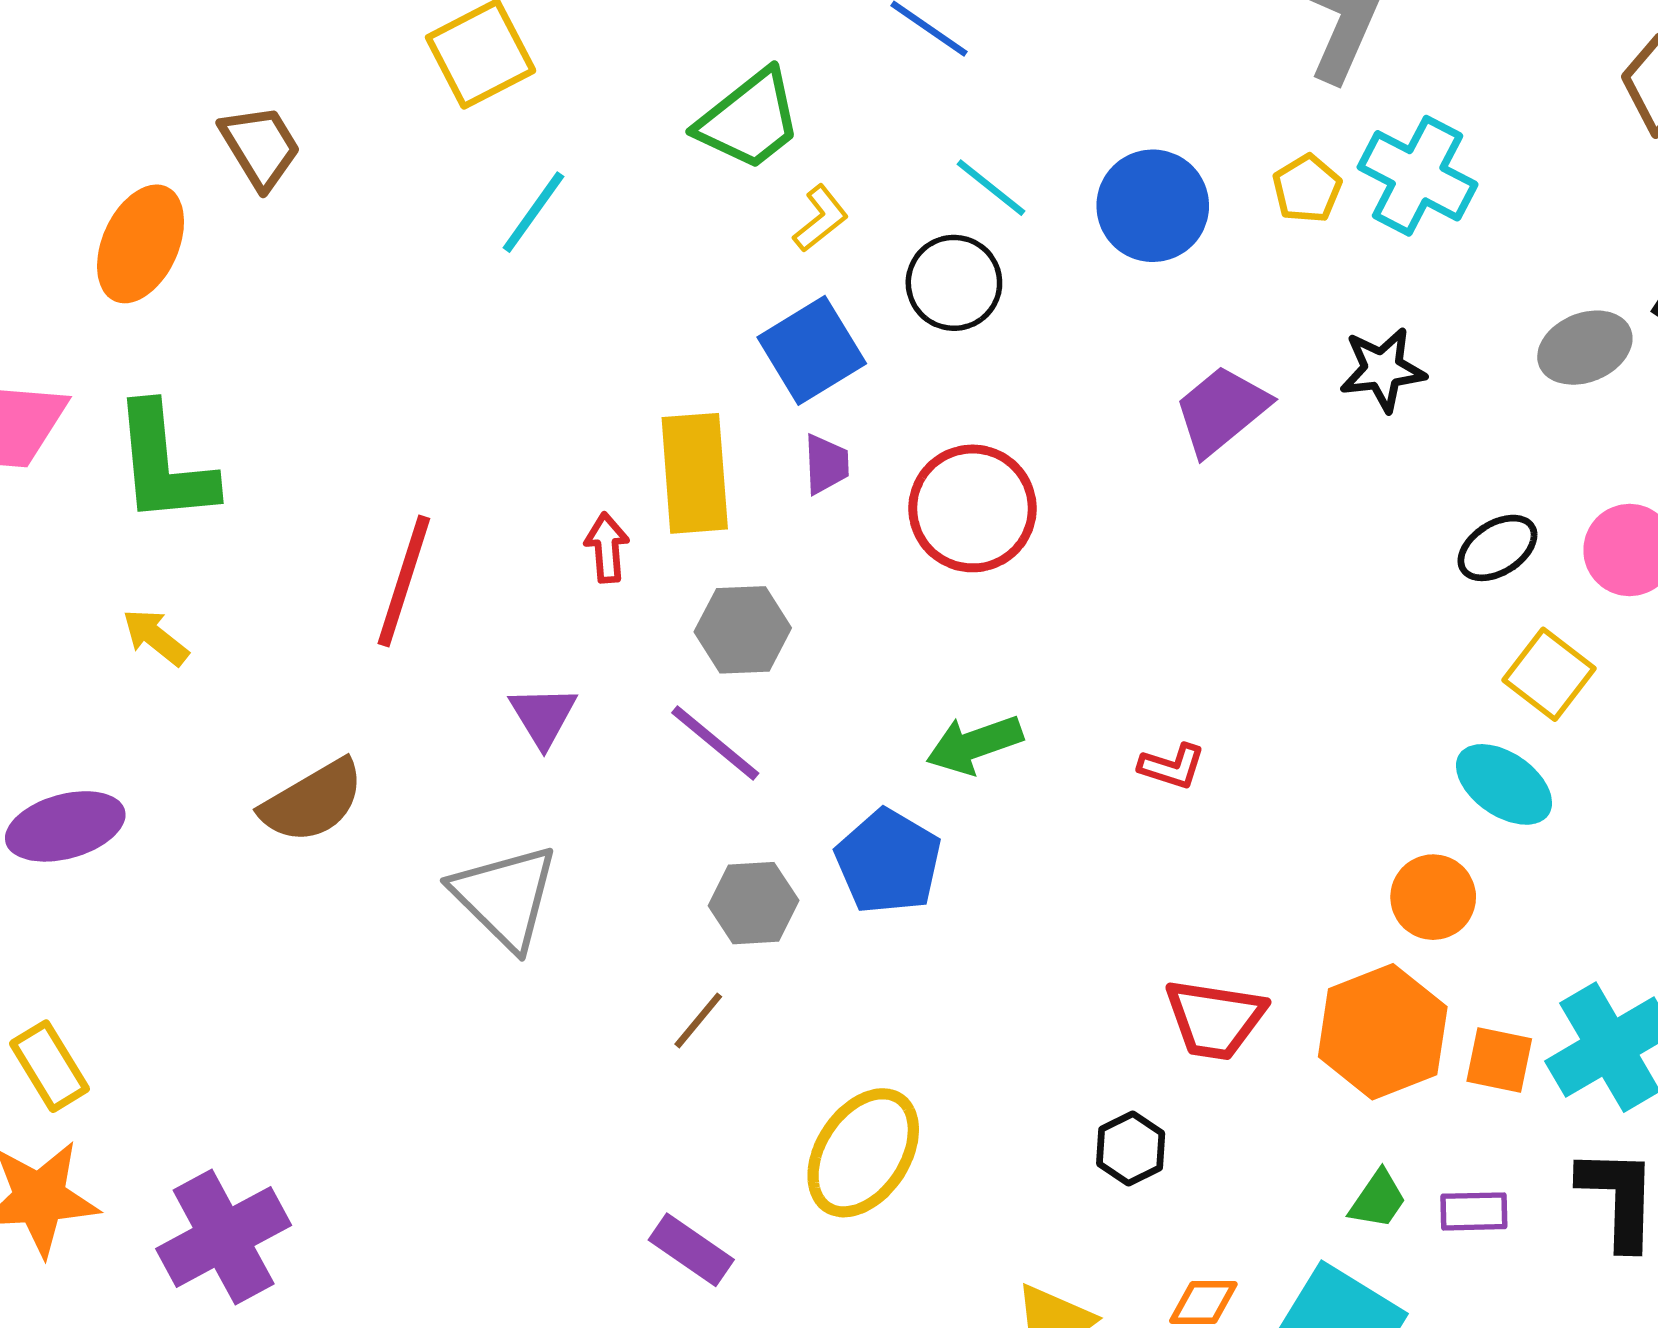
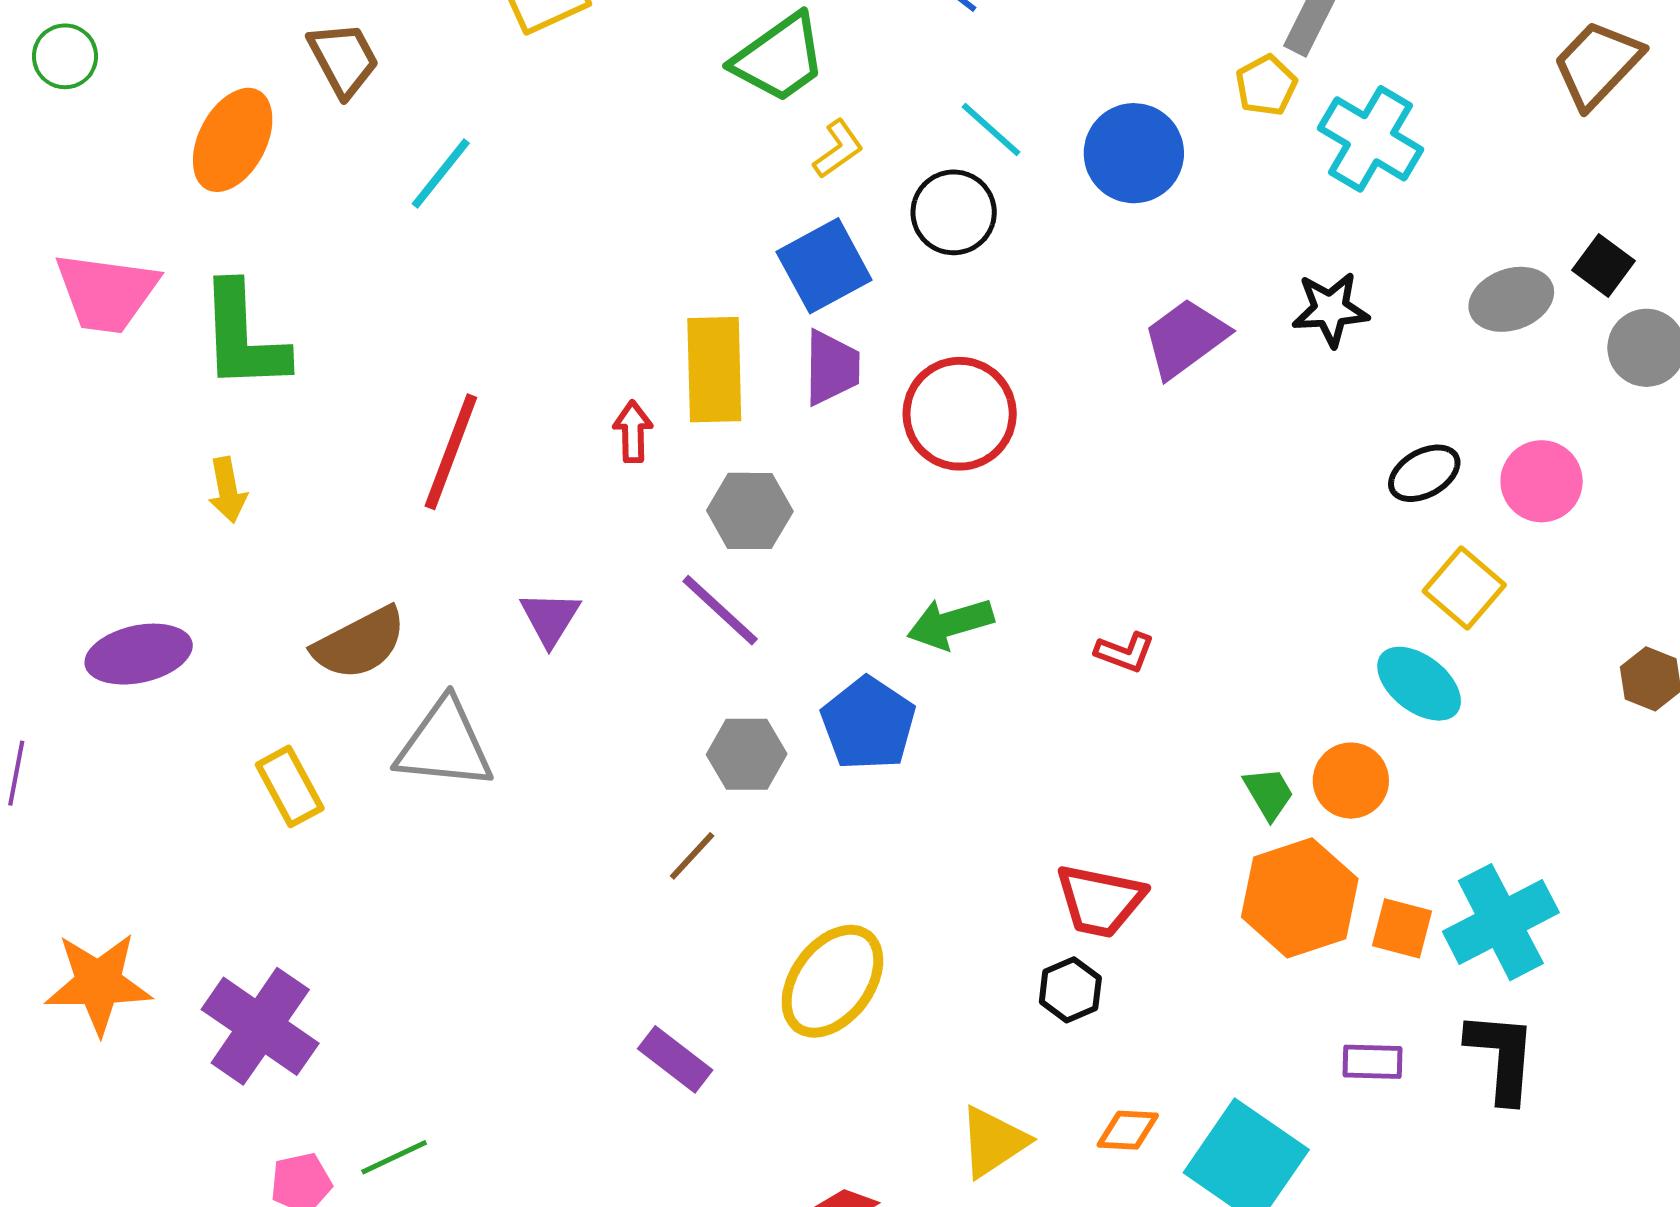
yellow pentagon: (1307, 189) -> (1266, 85), moved
cyan line: (533, 212) -> (441, 173), moved
purple trapezoid: (826, 464) -> (832, 368), size x1.4
yellow arrow: (155, 637) -> (228, 490), turned -142
purple triangle: (543, 716) -> (550, 618), moved
gray triangle: (505, 897) -> (444, 745), moved, turned -42
red trapezoid: (1215, 1019) -> (1100, 901), moved
yellow rectangle: (50, 1066) -> (290, 786), moved
green trapezoid: (1378, 1199) -> (1269, 793), moved, turned -68
purple cross: (224, 1237) -> (260, 1026), turned -30

